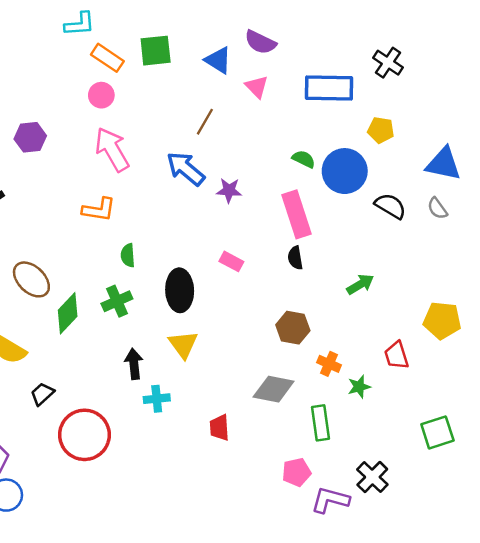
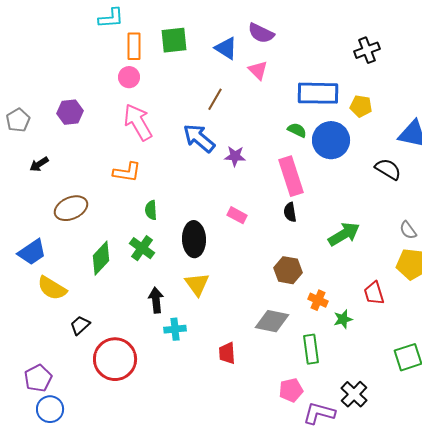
orange rectangle: (107, 58) -> (134, 46), turned 56
black cross: (388, 63) -> (367, 50), turned 35
blue rectangle: (329, 88) -> (318, 93), moved
black semicircle: (390, 206) -> (388, 169), moved
gray semicircle: (437, 208) -> (408, 230), moved
brown ellipse: (31, 279) -> (71, 208), moved, turned -68
green arrow: (360, 284) -> (344, 234), size x1.4
green cross: (117, 301) -> (142, 248), turned -30

